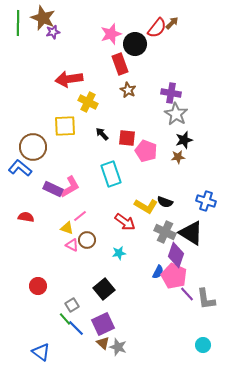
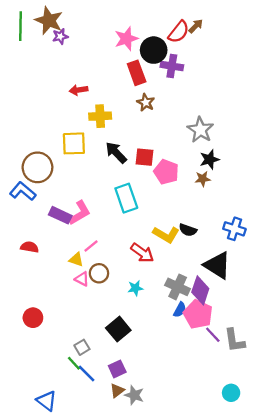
red arrow: (69, 79) -> (78, 90), size x0.6
purple cross: (171, 93) -> (172, 66), moved
yellow cross: (88, 102) -> (100, 116), turned -30
black arrow: (102, 134) -> (116, 153), size x1.5
gray cross: (165, 232) -> (178, 287), moved
red circle: (38, 286) -> (33, 318), moved
purple square: (103, 324) -> (117, 369), size x0.7
brown triangle: (103, 343) -> (117, 391), turned 40

